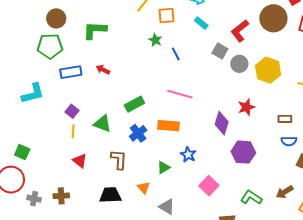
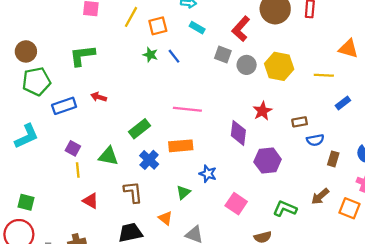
brown circle: (56, 18) -> (26, 51), moved
blue line: (176, 54) -> (174, 56), moved
brown rectangle: (285, 119) -> (300, 122), moved

